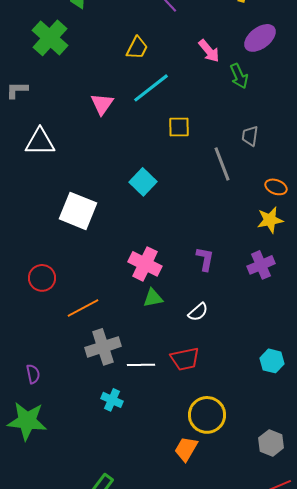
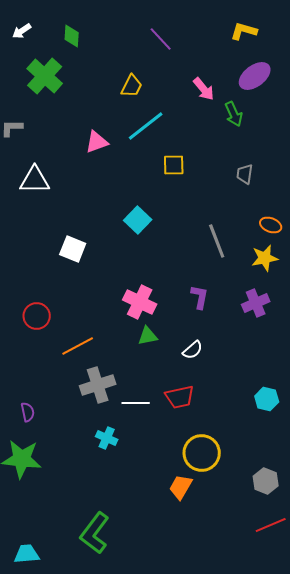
pink triangle: (102, 104) -> (97, 142), turned 35
gray line: (222, 164) -> (217, 241), moved
white square: (78, 211) -> (73, 249), size x0.7

